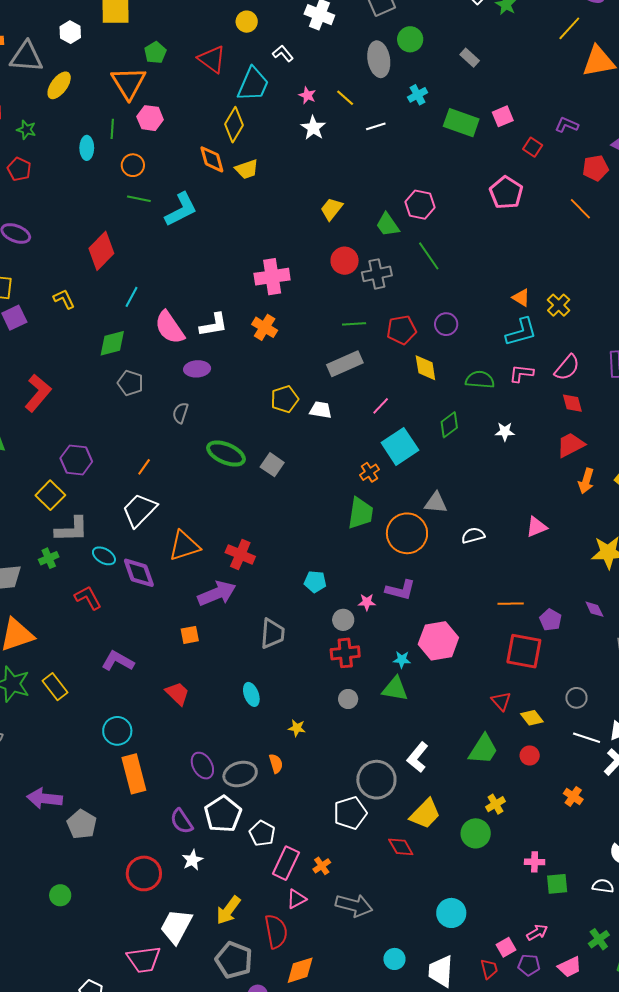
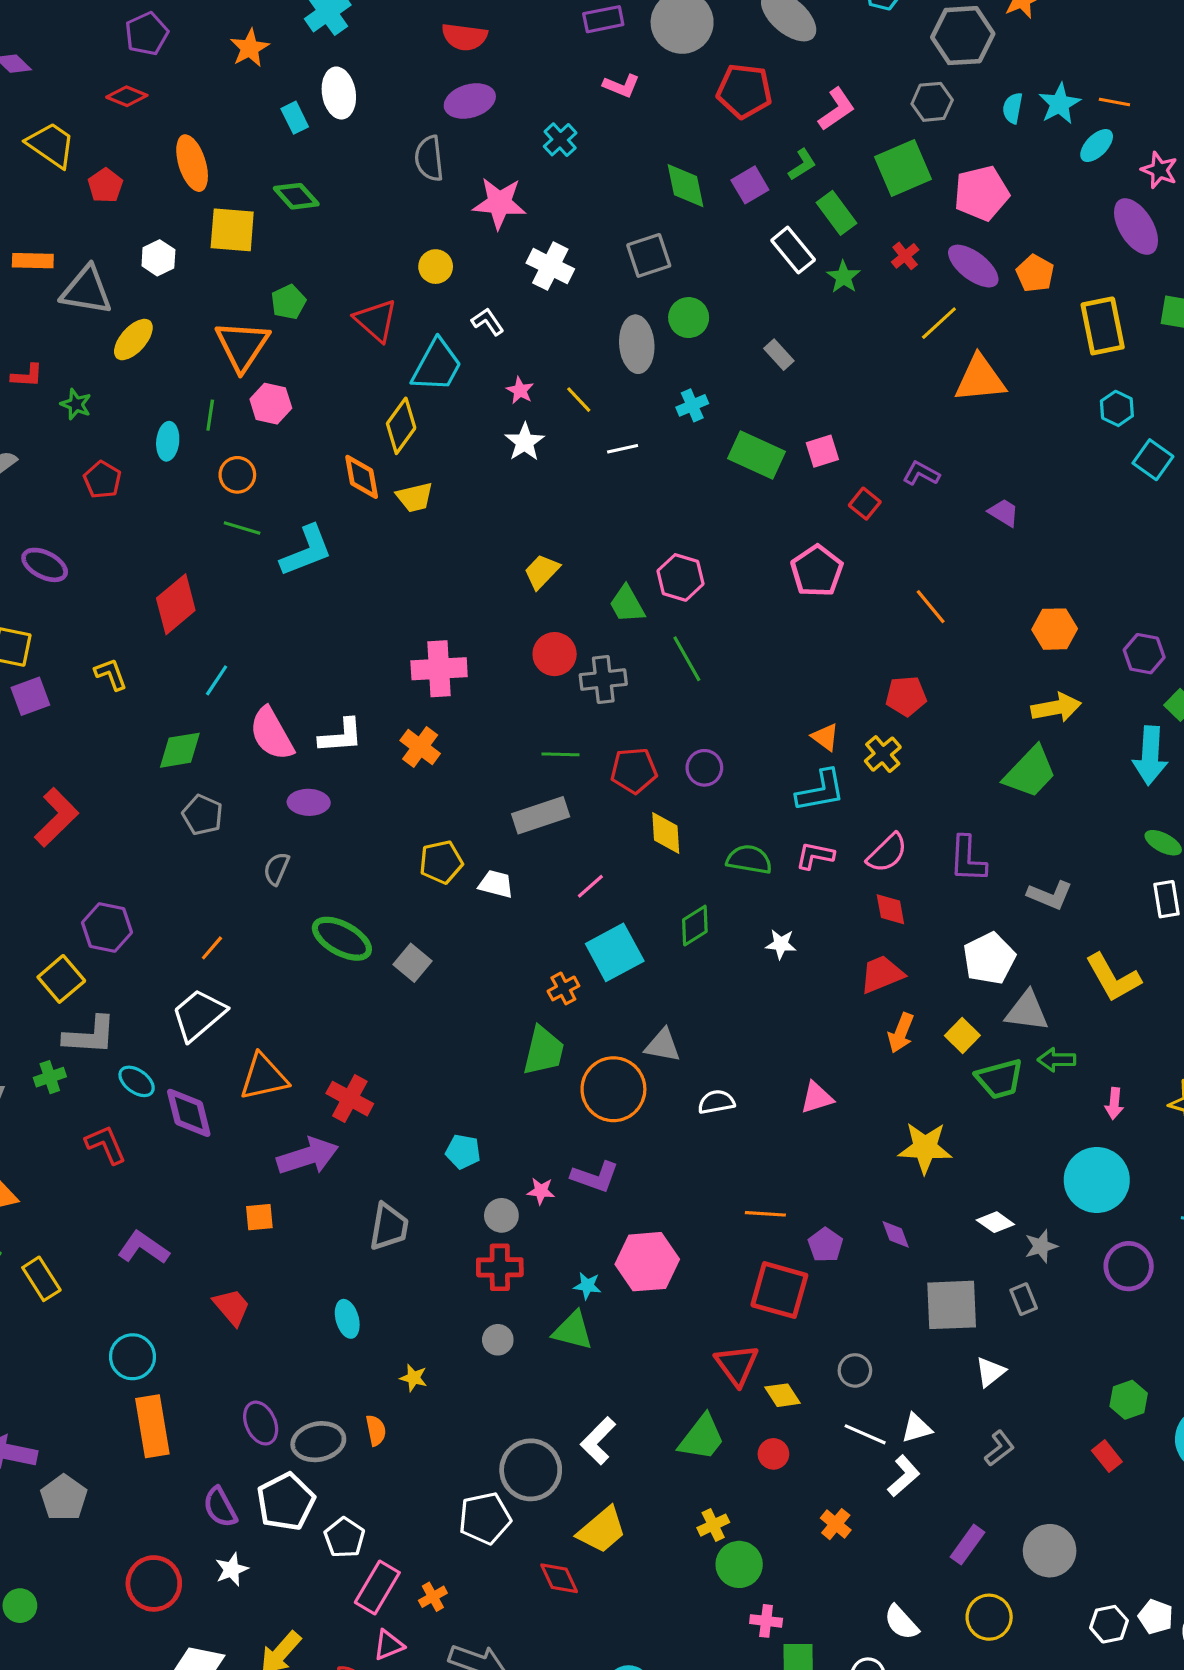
red pentagon: (595, 168) -> (906, 696), moved
red pentagon: (19, 169) -> (102, 480), moved
red triangle: (501, 701) -> (737, 1365), size x1.4
green circle: (476, 833) -> (739, 1564), moved

